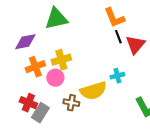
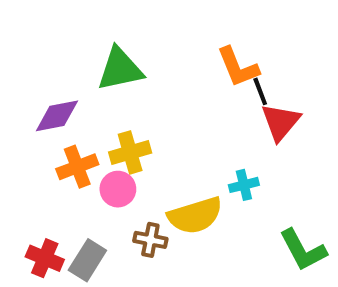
black line: (118, 37) -> (260, 91), moved
red cross: (28, 103) -> (45, 258), moved

